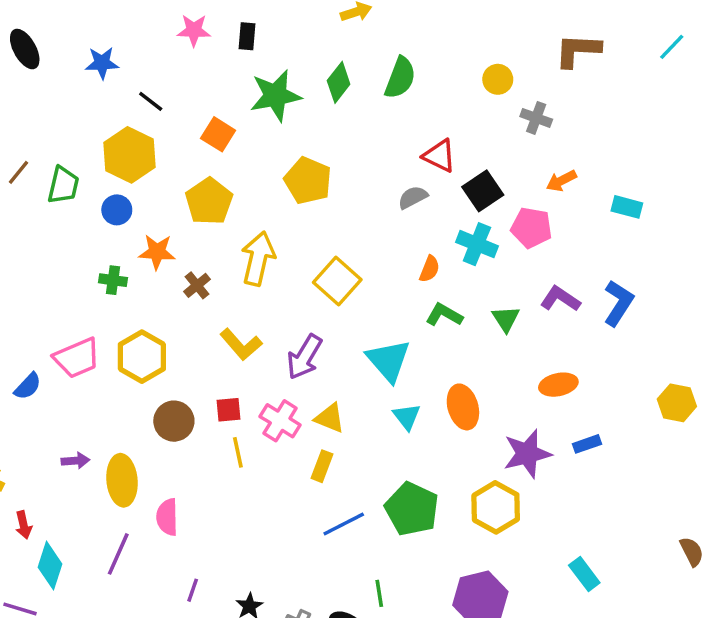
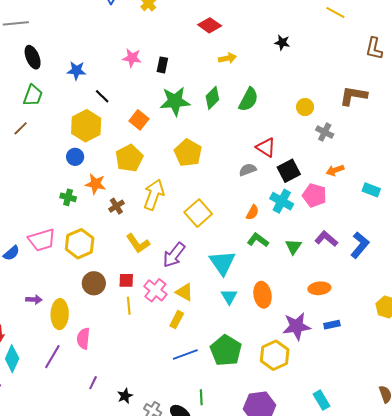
green trapezoid: (63, 185) -> (33, 95), moved

